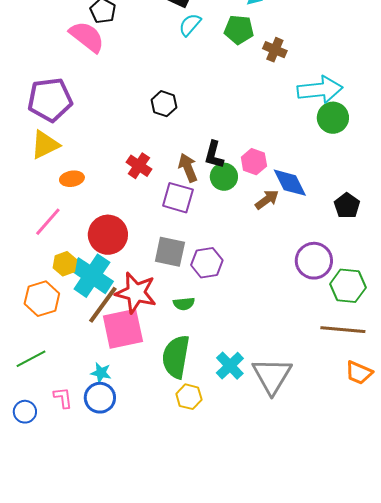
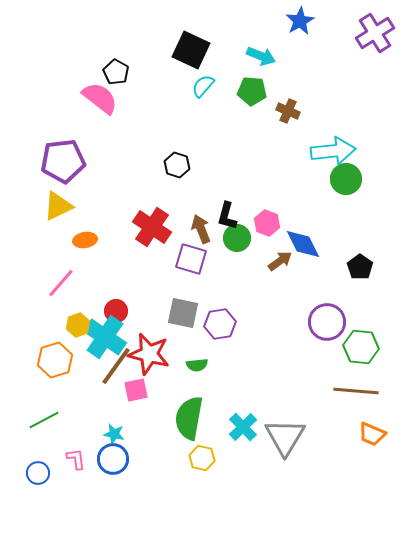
red cross: (139, 166) -> (152, 227), size x1.5
red circle: (108, 235) -> (116, 311), moved, size x0.6
pink square: (123, 329) -> (136, 390), size x0.6

